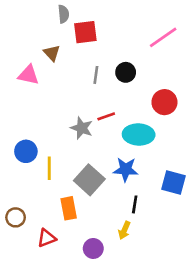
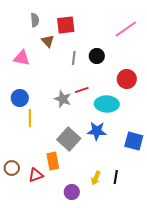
gray semicircle: (63, 14) -> (35, 20), moved
brown triangle: (52, 53) -> (48, 41), moved
blue circle: (26, 151) -> (20, 98), moved
yellow line: (49, 168) -> (30, 118), moved
black line: (135, 204) -> (116, 177), moved
red triangle: (47, 238) -> (36, 175), moved

